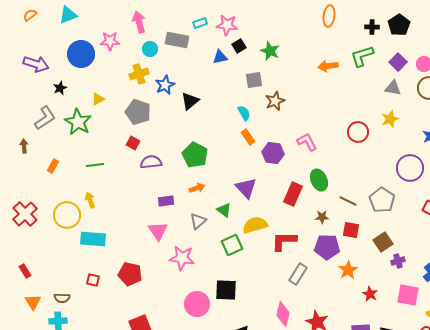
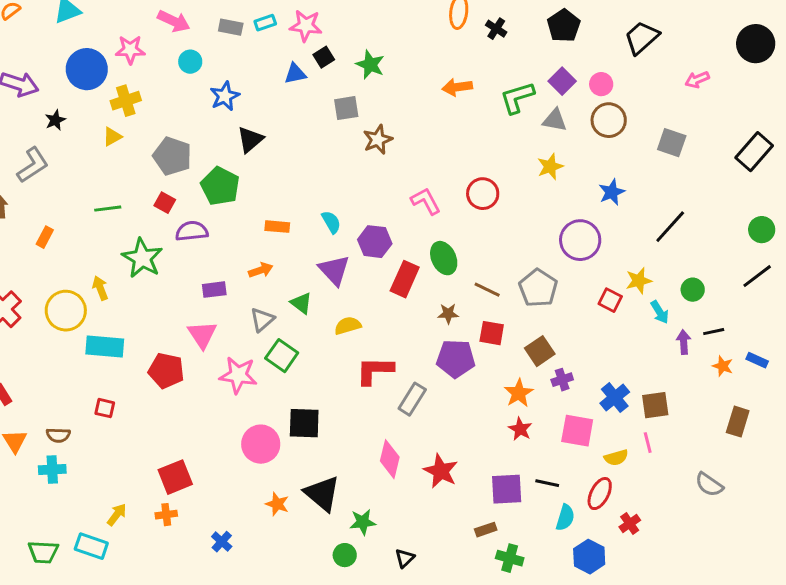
pink arrow: (139, 22) -> (174, 21), turned 130
black cross: (372, 27) -> (496, 29), moved, turned 32
gray rectangle: (177, 40) -> (231, 27), moved, size x0.7
green L-shape: (362, 56) -> (517, 98), moved
yellow cross: (139, 74) -> (126, 101), moved
blue star: (165, 85) -> (225, 96), moved
cyan semicircle: (244, 113) -> (331, 222), moved
green star: (78, 122) -> (142, 258), moved
red circle: (358, 132) -> (483, 194), moved
orange rectangle: (248, 137) -> (277, 227), moved, turned -49
purple hexagon: (273, 153) -> (375, 242), moved
green pentagon: (195, 155) -> (220, 186), moved
green line: (95, 165) -> (108, 209), moved
yellow semicircle: (255, 225) -> (348, 326), size x0.7
red L-shape: (284, 241) -> (375, 371), moved
green square: (232, 245) -> (282, 356), moved, turned -30
orange star: (348, 270) -> (519, 393), moved
red pentagon: (130, 274) -> (166, 371), moved

